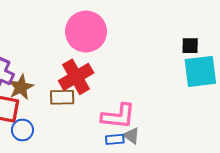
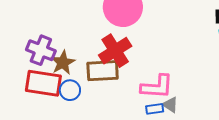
brown rectangle: (62, 97) -> (103, 71), size x1.4
blue circle: (22, 130) -> (70, 90), moved

